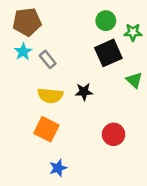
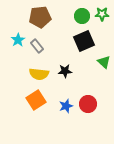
brown pentagon: (27, 22) -> (40, 17), moved
green star: (133, 32) -> (102, 14), moved
orange square: (46, 129) -> (36, 100), turned 30
blue star: (58, 168) -> (66, 106), moved

